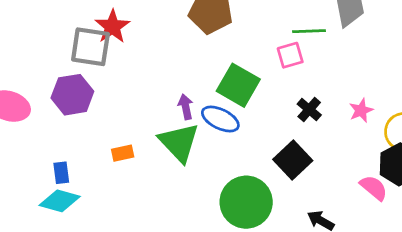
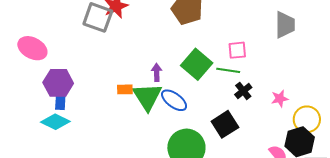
green line: (309, 31) -> (228, 70), moved
purple hexagon: (72, 95) -> (58, 83), moved
blue ellipse: (220, 119) -> (174, 100), moved
orange rectangle: (123, 153) -> (125, 89), moved

